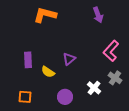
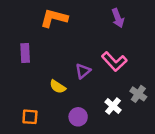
pink L-shape: (111, 51) -> (114, 61), moved, turned -85
purple rectangle: (28, 60) -> (25, 53), moved

